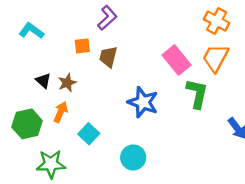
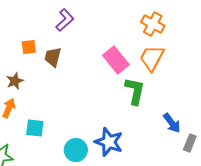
purple L-shape: (107, 18) -> (65, 20), moved
blue star: (143, 102) -> (109, 142), moved
cyan square: (89, 134) -> (35, 128), turned -36

